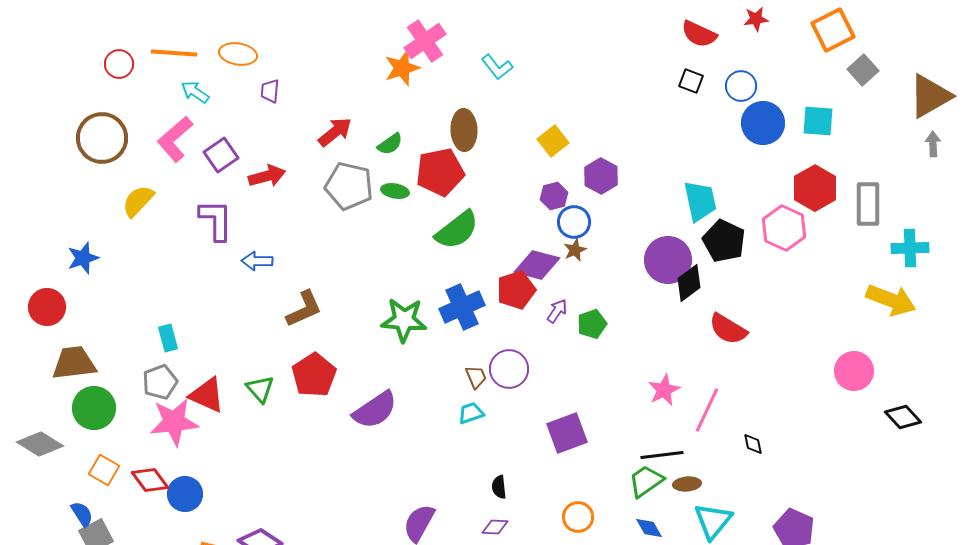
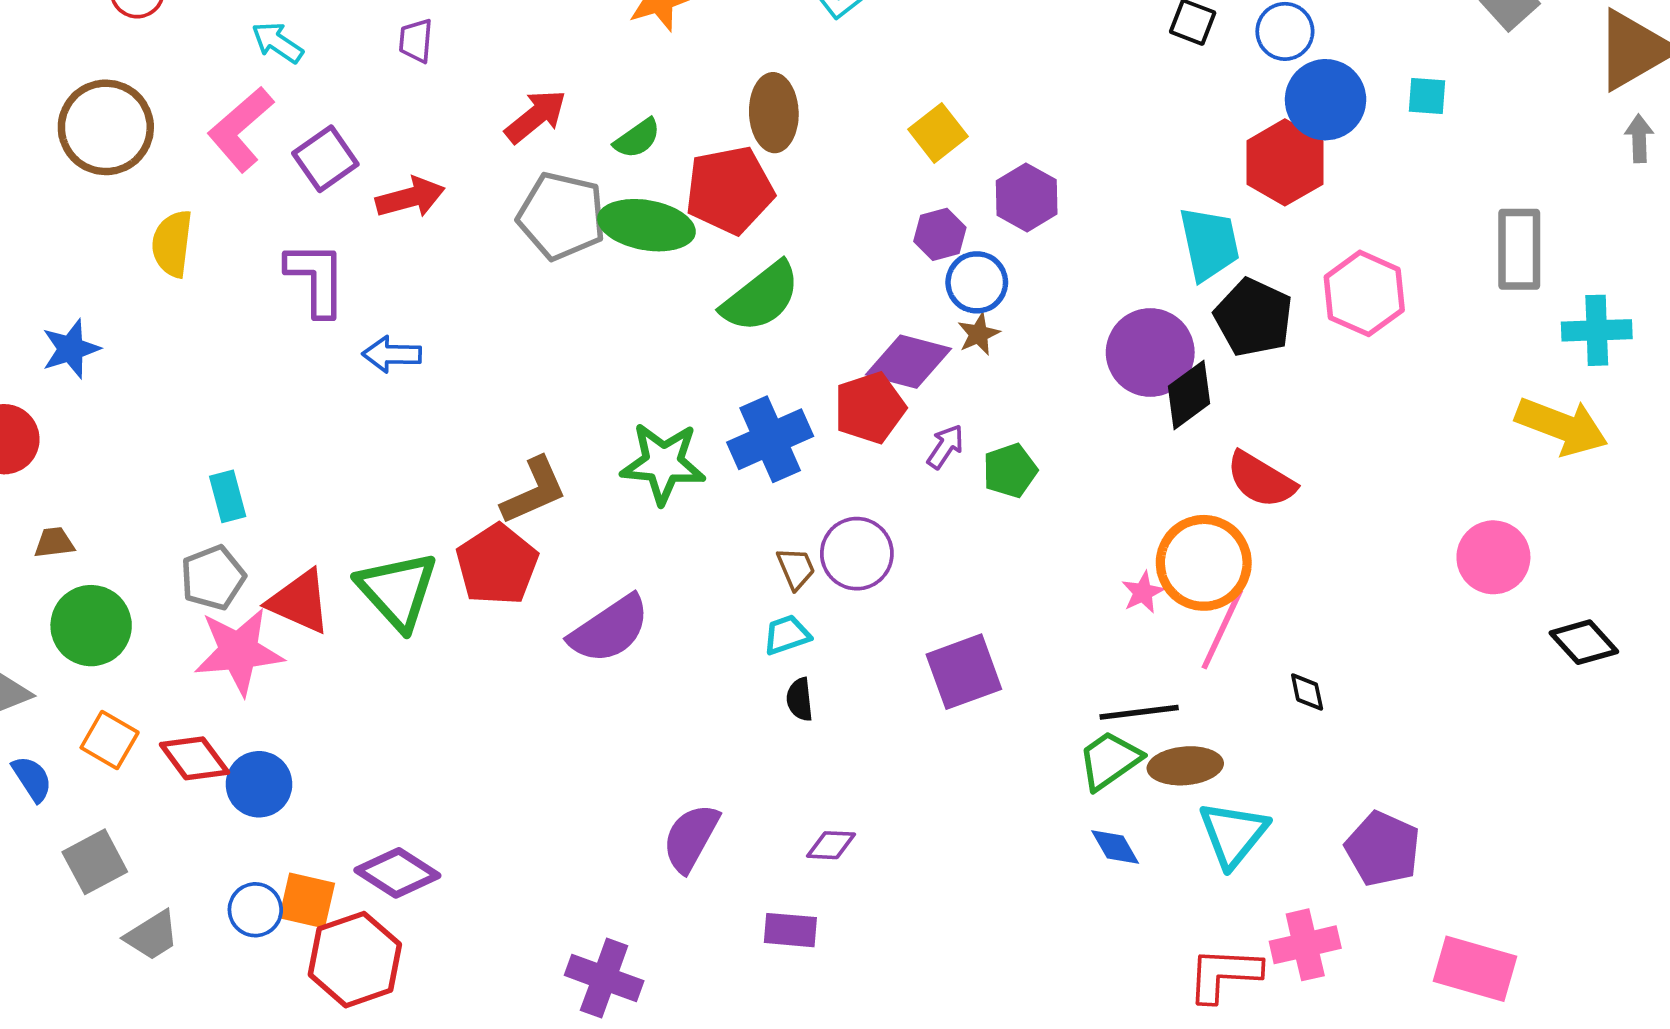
cyan square: (818, 121) -> (1427, 96), size x0.7
red hexagon: (815, 188) -> (1285, 162), moved
green ellipse: (395, 191) -> (646, 225), size x1.8
yellow semicircle: (138, 201) -> (172, 244), turned -36
brown L-shape: (304, 309) -> (534, 491), moved
brown trapezoid: (74, 363) -> (54, 543), size x0.5
green triangle: (260, 389) -> (397, 591), size x1.6
pink star: (664, 390) -> (1143, 592), size x0.7
brown ellipse: (687, 484) -> (1185, 766), size x1.4
black semicircle: (499, 487) -> (800, 699), moved
blue semicircle: (82, 514) -> (32, 779), moved
orange circle: (578, 517) -> (1204, 563), moved, size x1.6

